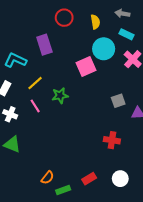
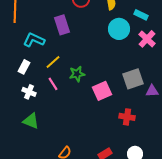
pink square: (86, 66) -> (102, 91), moved
gray square: (118, 101) -> (133, 79), size x1.5

